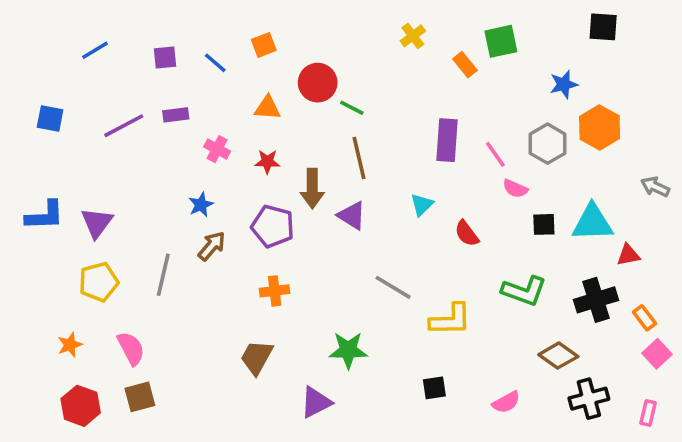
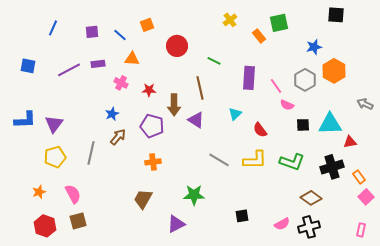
blue line: (95, 50) -> (53, 28), turned -35
orange triangle: (267, 108) -> (132, 59), moved
green line: (352, 108) -> (214, 61), moved
yellow L-shape: (451, 320) -> (255, 160), moved
black cross: (589, 399) -> (309, 227), moved

